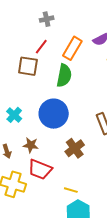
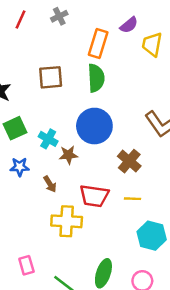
red line: (41, 47) -> (20, 20), moved
brown star: (31, 145) -> (68, 155), moved
yellow line: (71, 190) -> (133, 199), moved

